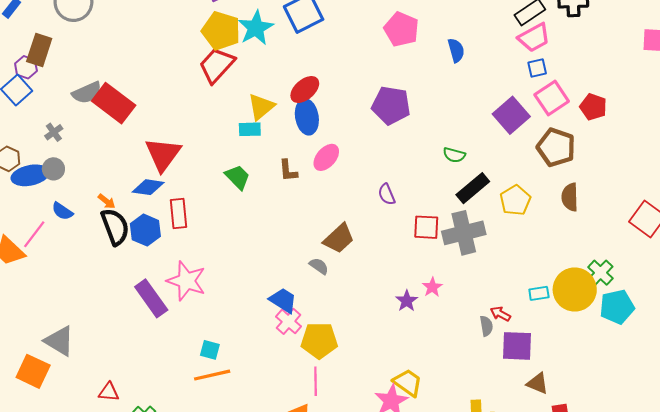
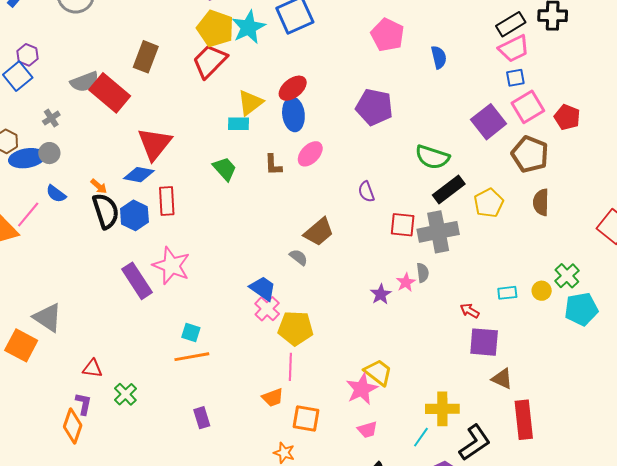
brown rectangle: (39, 50) -> (146, 57), moved
green semicircle: (454, 155) -> (432, 157), size x1.6
yellow circle: (575, 289) -> (542, 291), size x0.5
gray semicircle: (486, 326) -> (423, 273), moved

